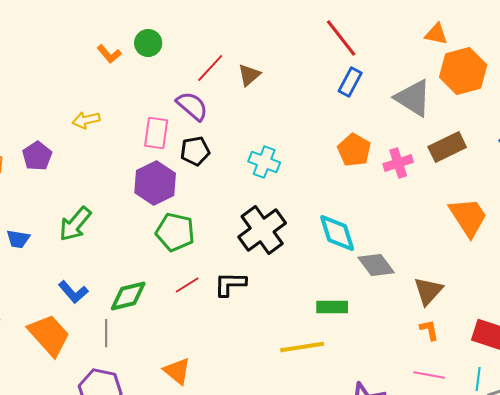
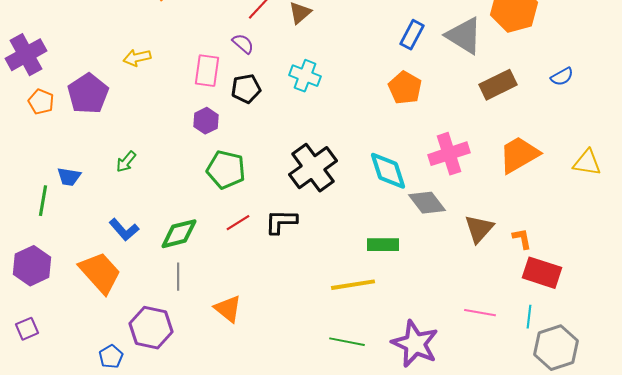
blue rectangle: (350, 82) -> (412, 35), moved
purple semicircle: (192, 106) -> (243, 44), size x0.7
purple pentagon: (37, 156) -> (88, 94), size x1.4
cyan cross: (264, 162) -> (305, 76), moved
pink cross: (398, 163) -> (449, 154), moved, size x1.4
purple hexagon: (155, 183) -> (206, 121), size x0.6
orange trapezoid: (468, 217) -> (519, 155), turned -87
green arrow: (75, 224) -> (126, 162), size x0.6
orange L-shape: (429, 330) -> (522, 239), moved
gray line: (106, 333) -> (178, 277), moved

